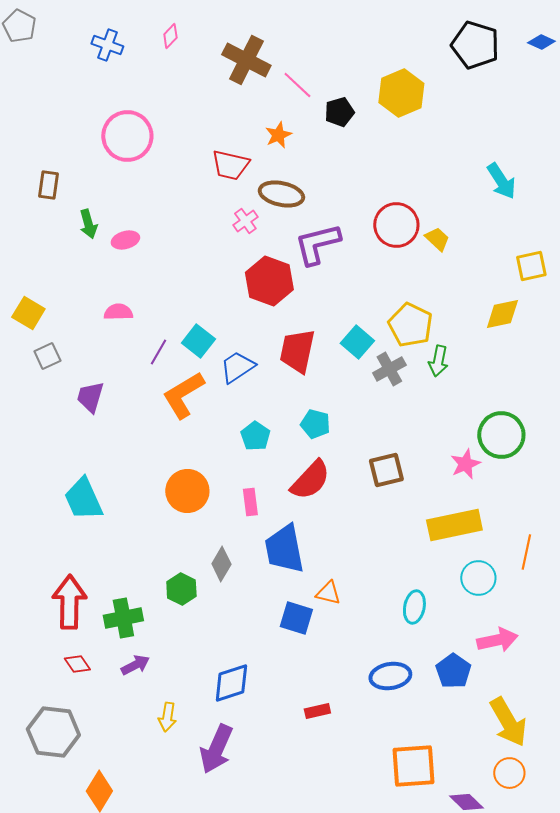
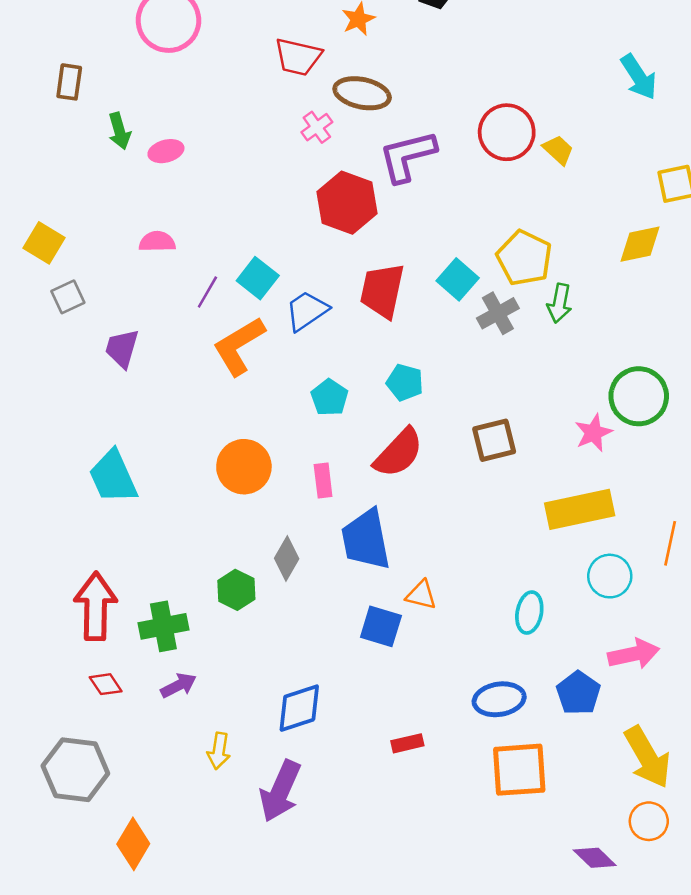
orange square: (413, 766) -> (519, 770), moved

